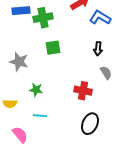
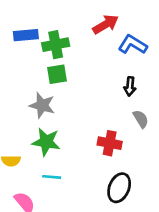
green square: (53, 48) -> (57, 74), moved
gray star: (19, 62) -> (42, 105), moved
green star: (36, 90) -> (46, 142), size x1.5

